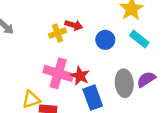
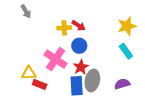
blue circle: (105, 40) -> (79, 46), moved
red star: (80, 76) -> (81, 67), moved
gray ellipse: (124, 83) -> (92, 80), moved

